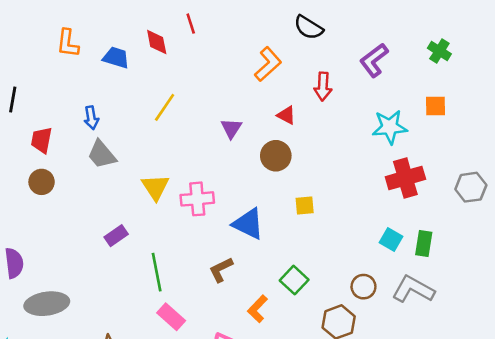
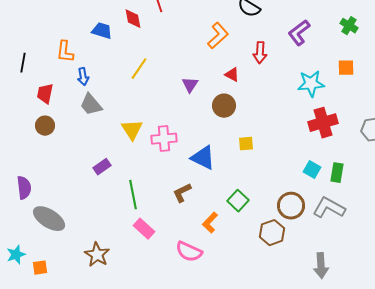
orange L-shape: (68, 43) -> (65, 52), moved
brown circle: (363, 287) -> (291, 206), size x1.4
gray ellipse: (47, 304) -> (49, 219), turned 40

